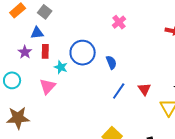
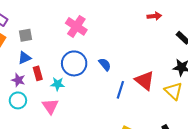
gray square: (45, 12) -> (26, 35), turned -32
pink cross: (119, 22) -> (76, 26), moved, size x1.5
cyan circle: (12, 80) -> (18, 100), moved
red triangle: (144, 89) -> (145, 80), size x1.5

